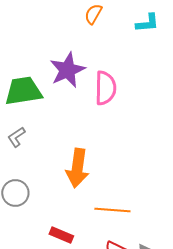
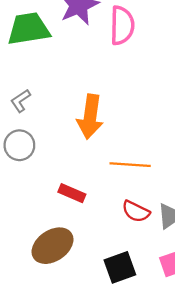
gray L-shape: (16, 137) -> (21, 101), moved

